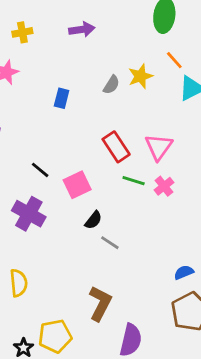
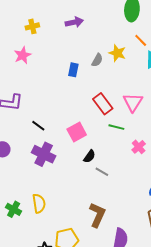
yellow star: (140, 76) -> (117, 53), turned -30
blue rectangle: (62, 98) -> (73, 70), moved
black line: (40, 170) -> (38, 126), moved
pink cross: (164, 186) -> (139, 147), moved

